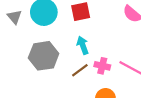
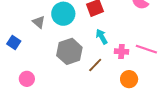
brown line: (80, 70) -> (95, 65), moved

